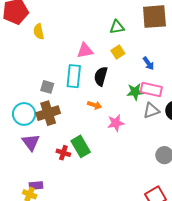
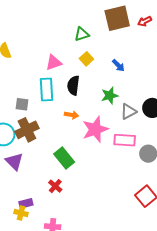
pink rectangle: (151, 90) -> (125, 140), moved
pink star: (116, 123) -> (95, 129), size x1.5
red cross: (63, 153) -> (55, 186), moved, turned 32

